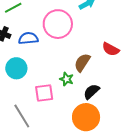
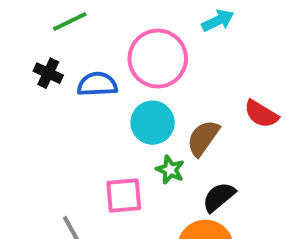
cyan circle: (16, 68) -> (153, 123), moved

